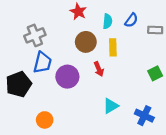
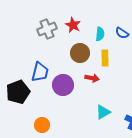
blue semicircle: (131, 20) -> (122, 33), turned 88
gray cross: (35, 35) -> (47, 29), moved
red arrow: (99, 69) -> (92, 78), turned -56

